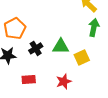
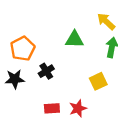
green triangle: (61, 46) -> (75, 40), moved
red rectangle: (29, 79) -> (52, 108), moved

